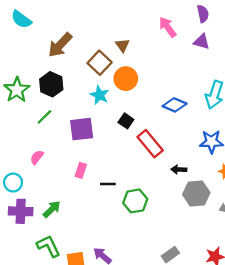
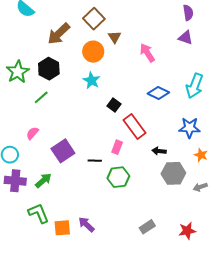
pink arrow: (168, 27) -> (147, 53), moved
brown square: (100, 63) -> (94, 19), moved
orange circle: (126, 79) -> (93, 52), moved
purple square: (82, 129) -> (63, 151), moved, turned -30
pink rectangle: (81, 170) -> (117, 147), moved

